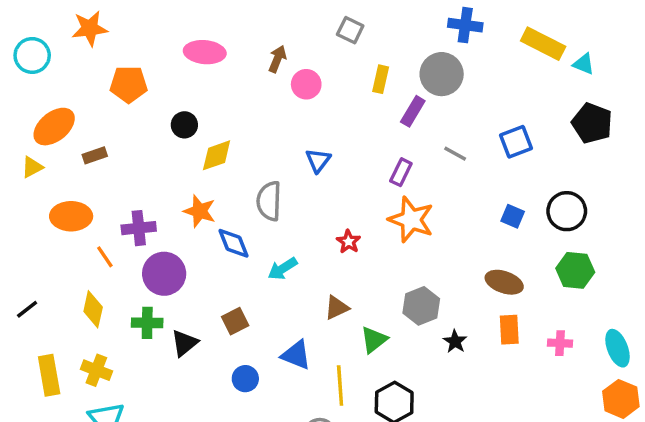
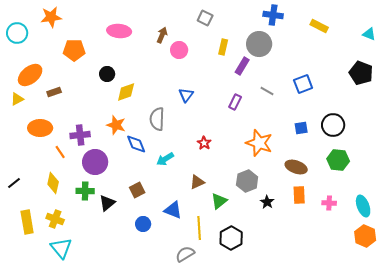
yellow rectangle: (543, 44) -> (319, 26), size x0.7
cyan triangle: (584, 64) -> (369, 34), moved
black pentagon: (592, 123) -> (361, 73), moved
blue square: (513, 216) -> (301, 128), turned -32
orange star: (411, 220) -> (259, 143), moved

